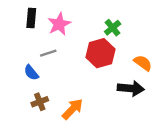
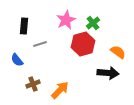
black rectangle: (31, 18) -> (24, 26), moved
pink star: (59, 24) -> (66, 20), moved
blue semicircle: (31, 73) -> (17, 60), moved

